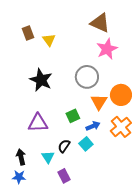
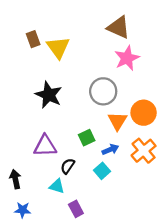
yellow triangle: (49, 40) -> (58, 47), size x1.5
black semicircle: (64, 146) -> (68, 166), moved
black arrow: (21, 157) -> (15, 179), moved
cyan triangle: (48, 157) -> (57, 186), turned -40

